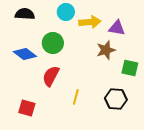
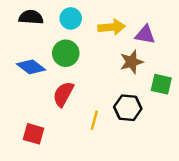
cyan circle: (66, 12) -> (71, 18), moved
black hexagon: (116, 99) -> (128, 108), moved

